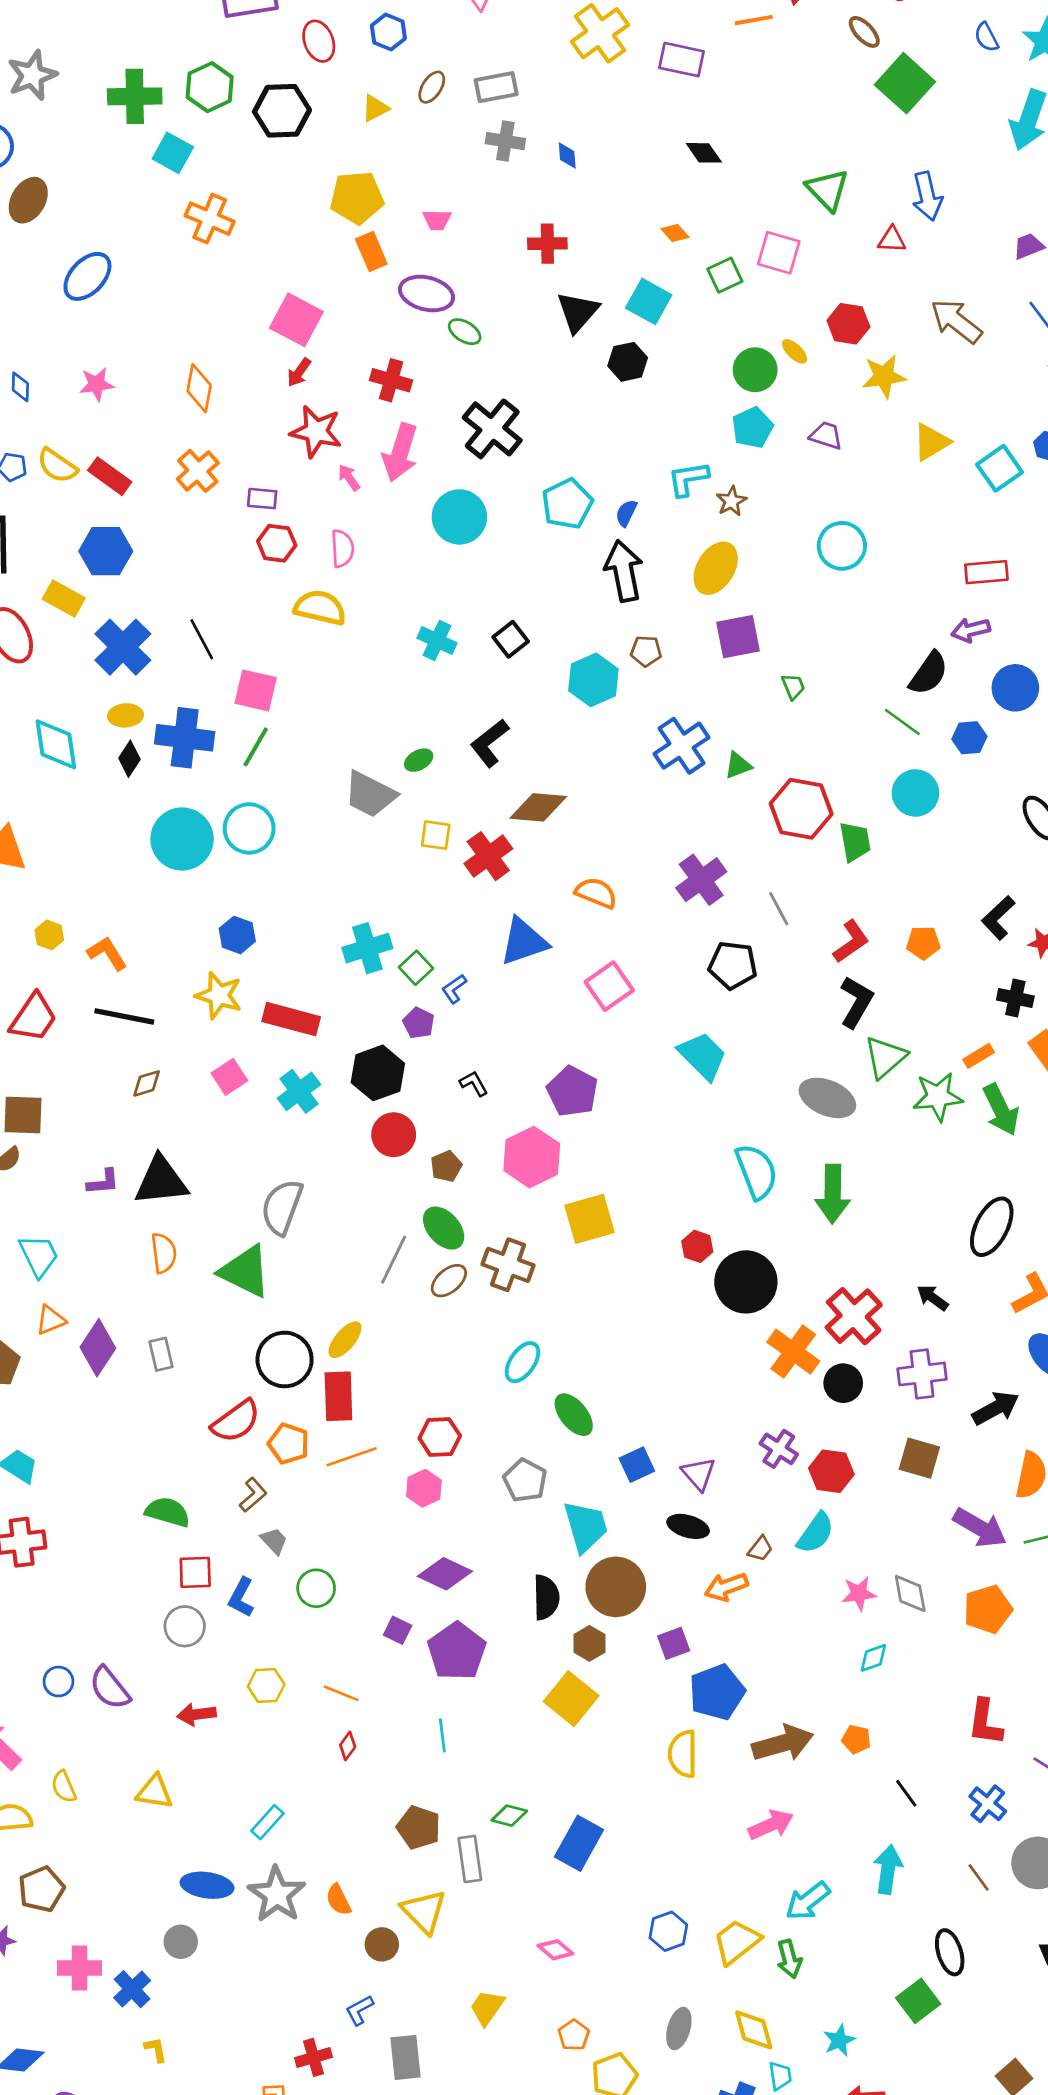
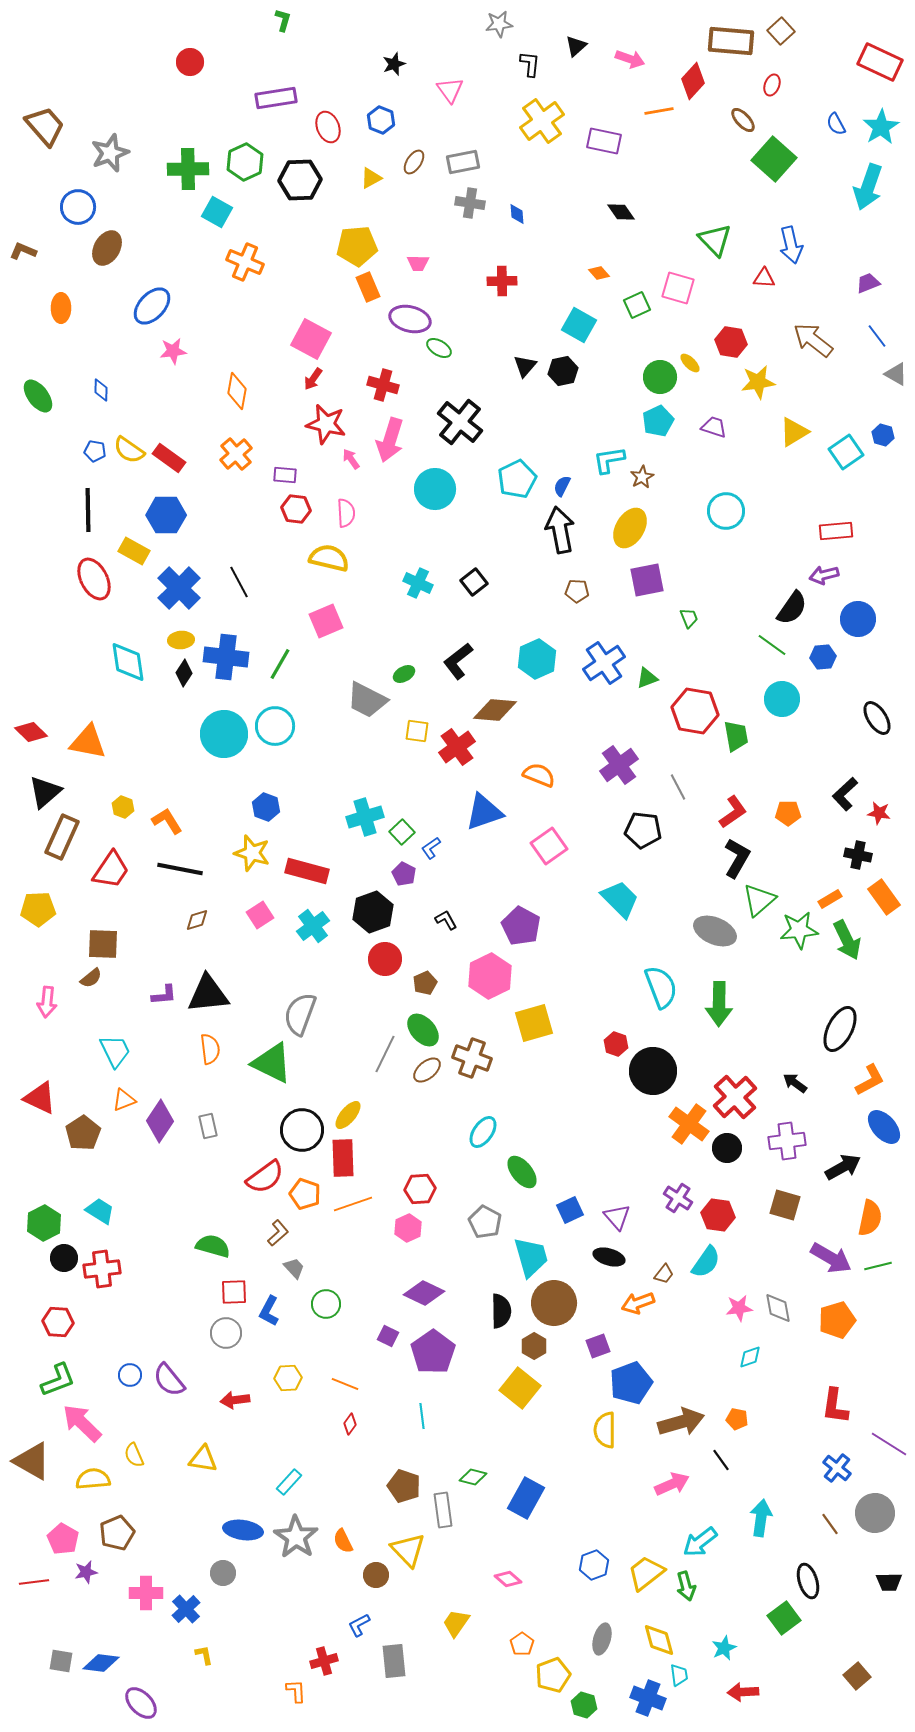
black triangle: (578, 312) -> (525, 366), moved, size x0.7
pink star: (97, 384) -> (173, 351), moved
cyan hexagon: (593, 680) -> (537, 659), moved
pink square: (256, 690) -> (326, 621), moved, turned -36
black line: (906, 1793) -> (721, 1460), moved

